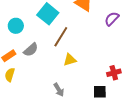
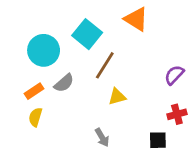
purple semicircle: (112, 19) -> (174, 75), moved
cyan circle: (16, 26) -> (44, 50), size x1.5

